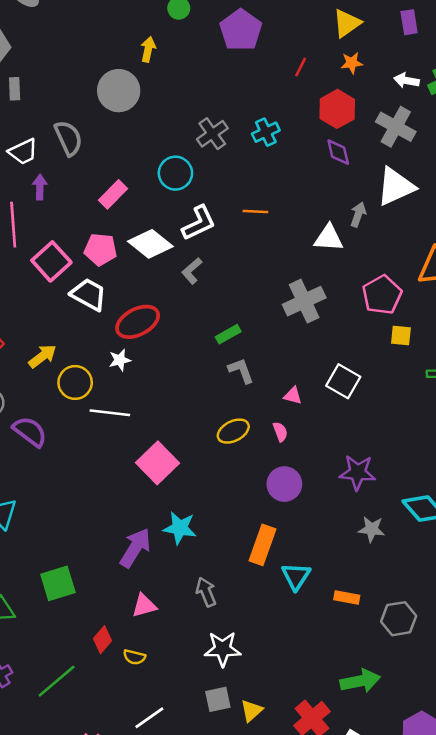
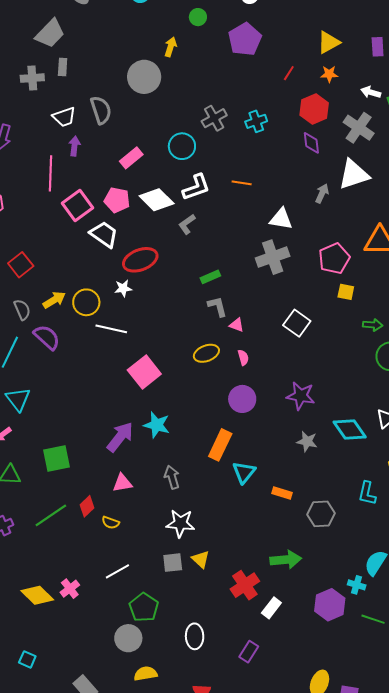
white triangle: (329, 238) -> (281, 219), moved
yellow arrow: (43, 356) -> (54, 300), moved
pink triangle: (293, 396) -> (237, 325), moved
green line: (57, 681) -> (51, 515), moved
yellow triangle: (252, 711) -> (201, 559), moved, turned -42

